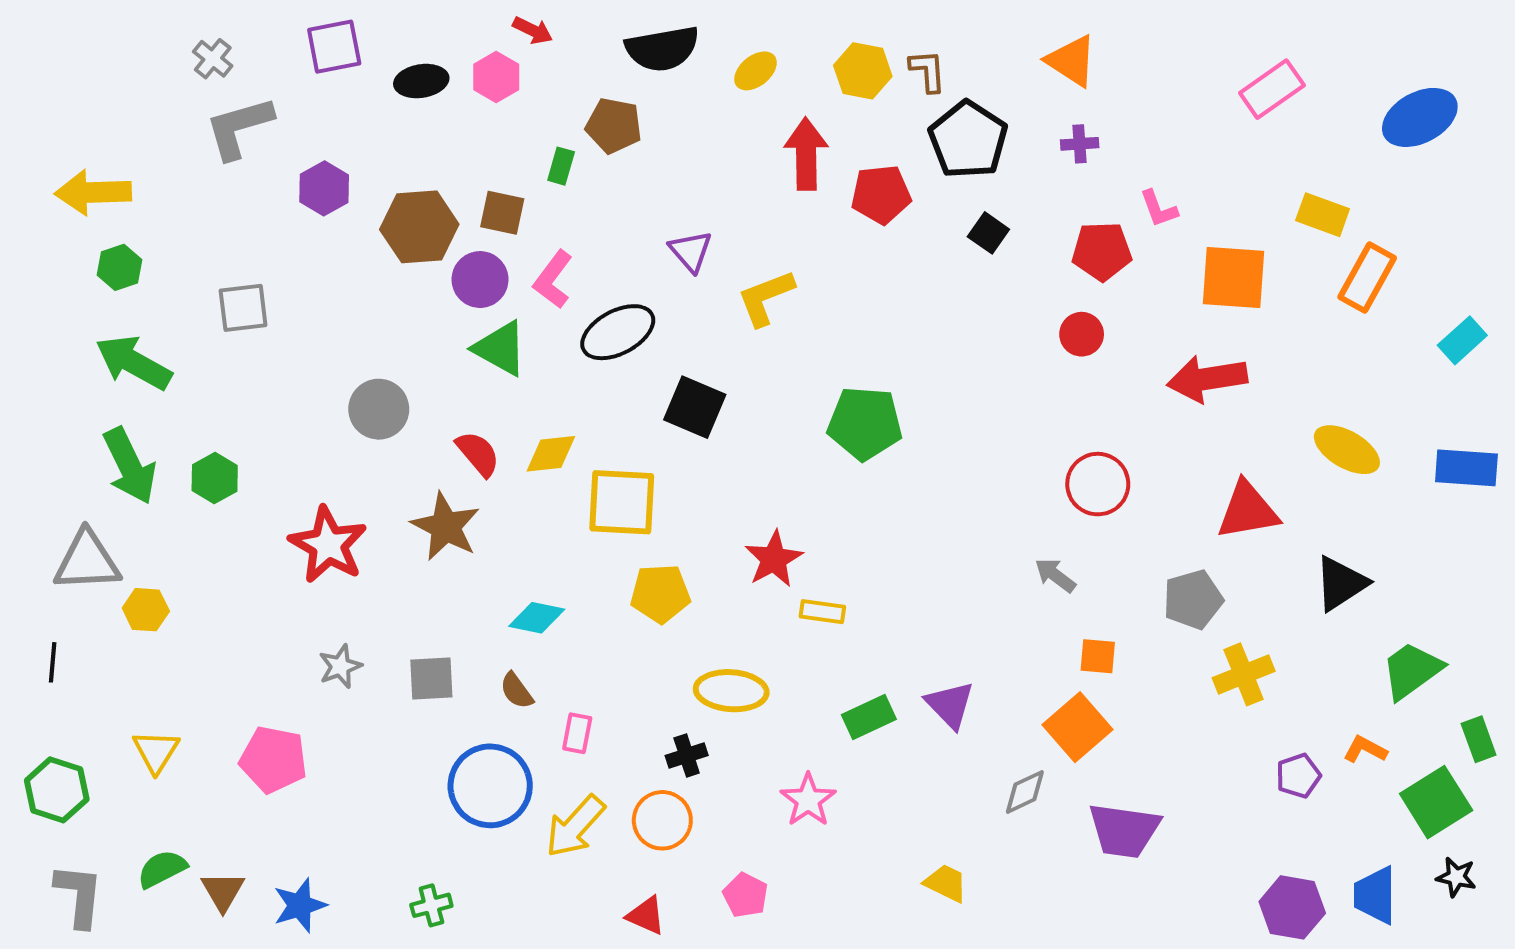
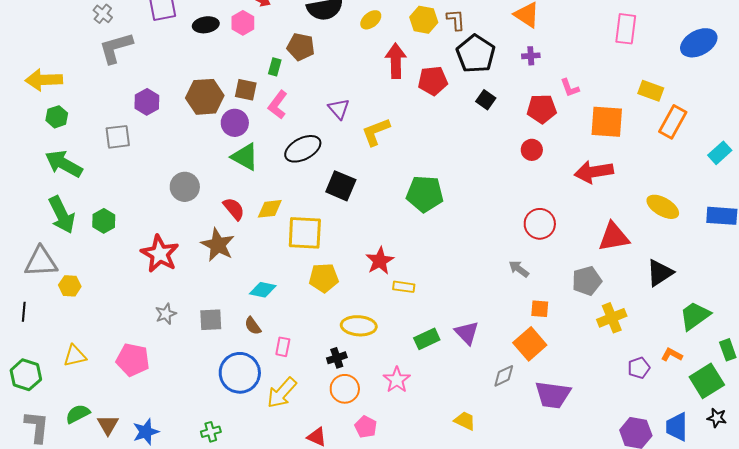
pink rectangle: (1272, 89) -> (626, 29), turned -48
purple hexagon: (324, 188) -> (147, 102), moved
pink L-shape: (553, 280) -> (278, 105), moved
yellow triangle: (156, 751) -> (75, 356), turned 45
orange circle: (662, 820) -> (345, 389), moved

